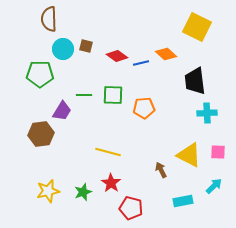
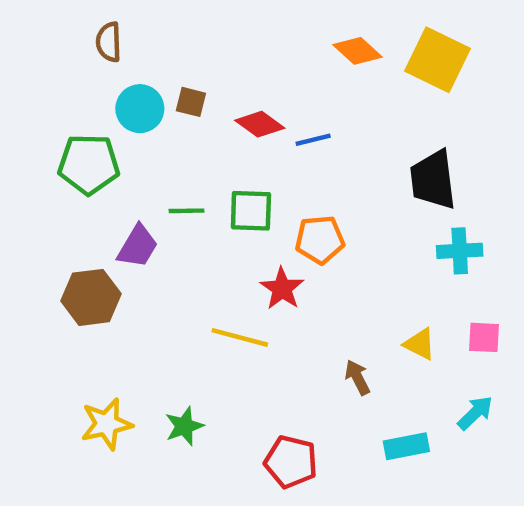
brown semicircle: (49, 19) -> (109, 42), size x0.7
orange diamond: (166, 54) -> (357, 51), moved
yellow triangle: (189, 155) -> (420, 344), size x0.6
red star: (111, 183) -> (282, 289), moved

